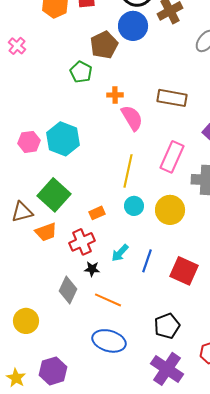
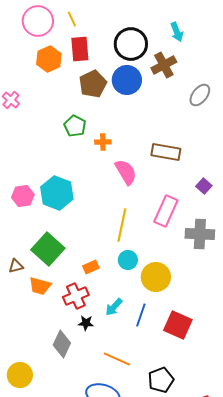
brown pentagon: (104, 45) -> (93, 84), moved
orange cross: (115, 95) -> (103, 142), moved
yellow circle: (170, 210) -> (156, 277), moved
brown triangle: (22, 212) -> (16, 266), size x0.7
orange trapezoid: (46, 232) -> (40, 286), turned 35
orange line: (108, 300) -> (117, 359), moved

